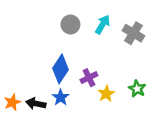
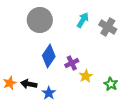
gray circle: (70, 24) -> (40, 20), moved, size x1.6
green star: (137, 89) -> (111, 84), moved
blue star: (61, 97) -> (49, 93), moved

